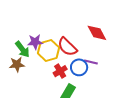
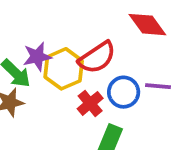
red semicircle: (67, 47) -> (97, 57), turned -70
purple line: (91, 62) -> (158, 86), moved

